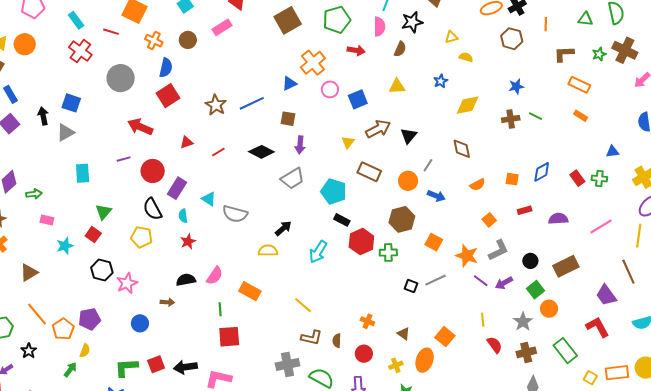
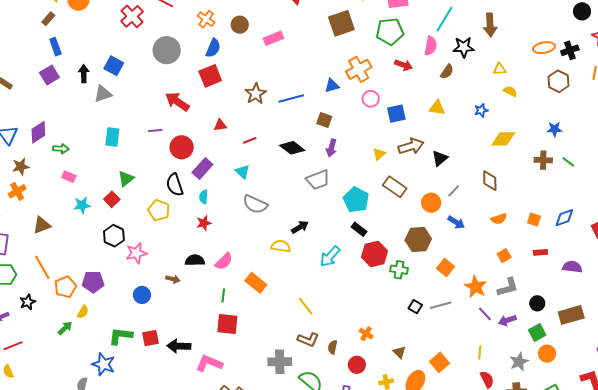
pink rectangle: (222, 27) -> (273, 38), moved
cyan triangle: (209, 199) -> (242, 172), moved

